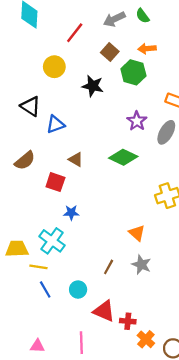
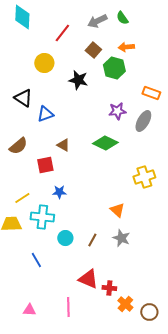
purple star: (137, 121) -> (117, 111), turned 30
red square: (55, 182) -> (45, 165), turned -30
cyan cross: (52, 241) -> (42, 217), turned -30
yellow line: (38, 267) -> (22, 198), moved, turned -42
cyan circle: (78, 290) -> (65, 238), moved

